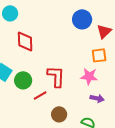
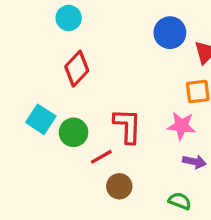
cyan circle: (10, 13) -> (69, 18), moved
red diamond: (25, 41) -> (77, 69), turned 45
brown circle: (59, 114) -> (119, 186), moved

